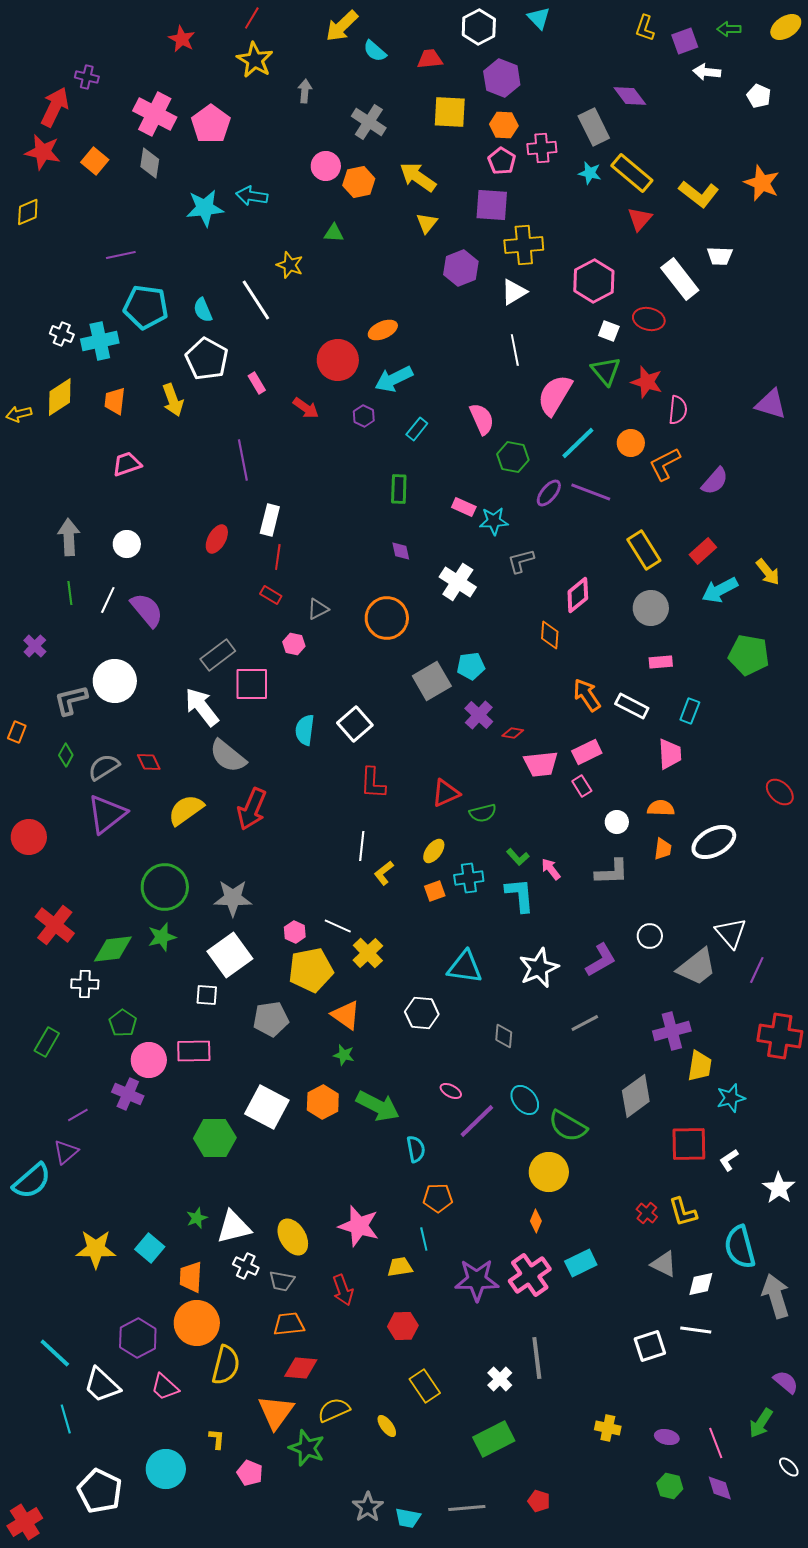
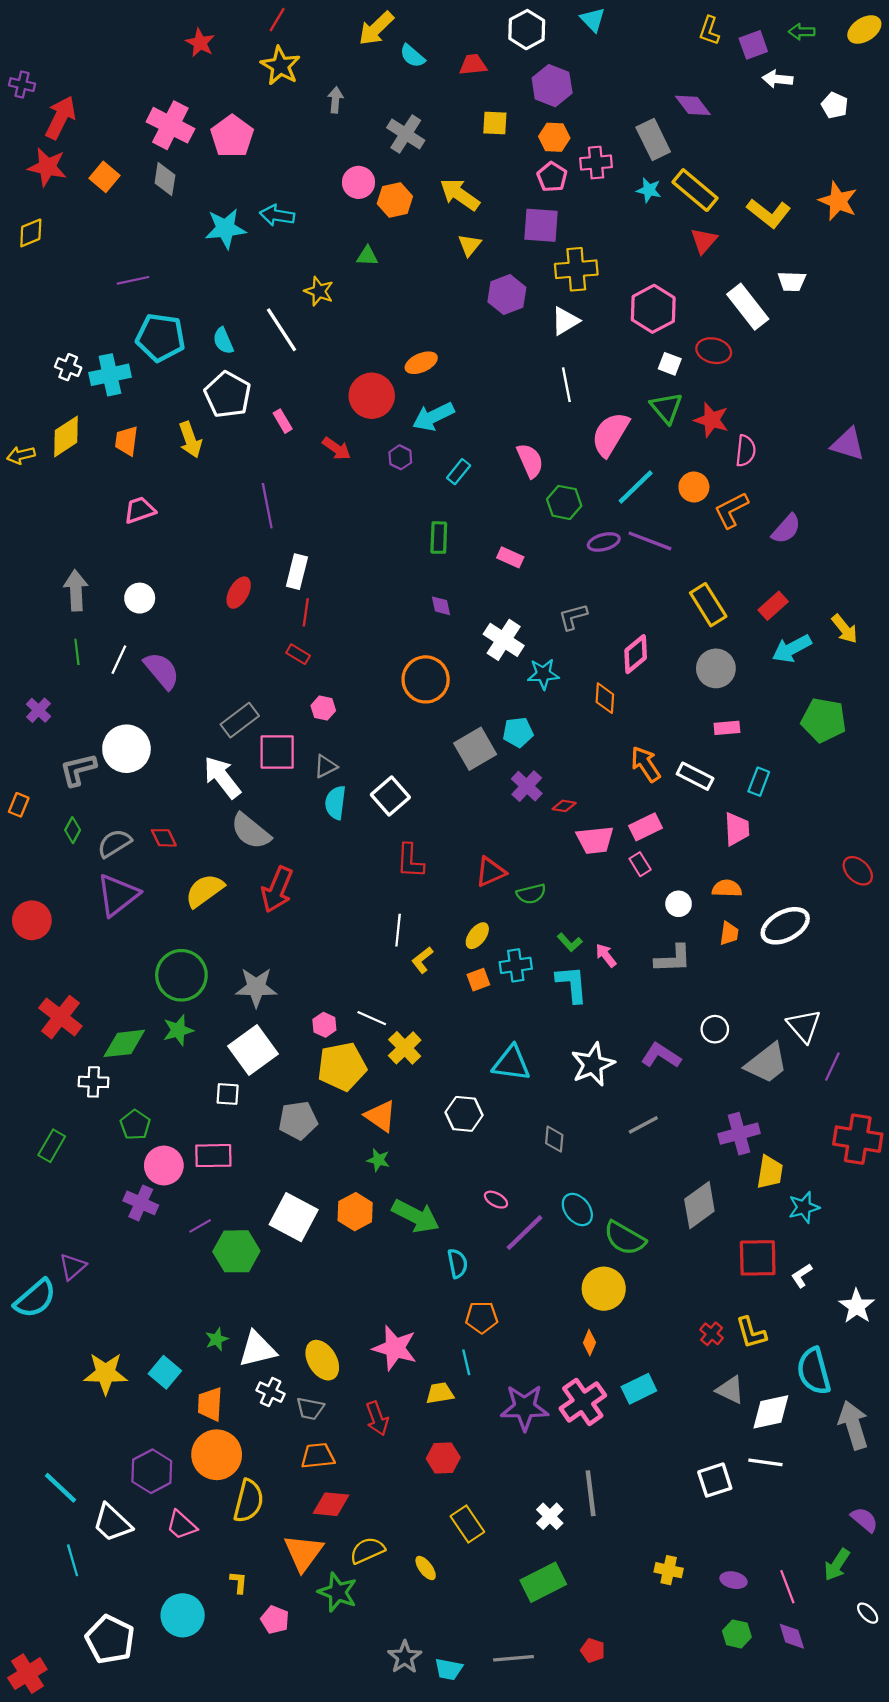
purple cross: (87, 77) -> (22, 85), moved
yellow square: (450, 112) -> (495, 123), size x0.7
purple ellipse: (549, 493) -> (604, 542), turned 36
cyan star: (494, 521) -> (543, 674), moved
gray triangle: (318, 609) -> (326, 766), moved
purple L-shape: (601, 960) -> (661, 1056), turned -117
purple line: (78, 1115) -> (200, 1226), moved
white diamond: (701, 1284) -> (771, 1412), size x1.4

